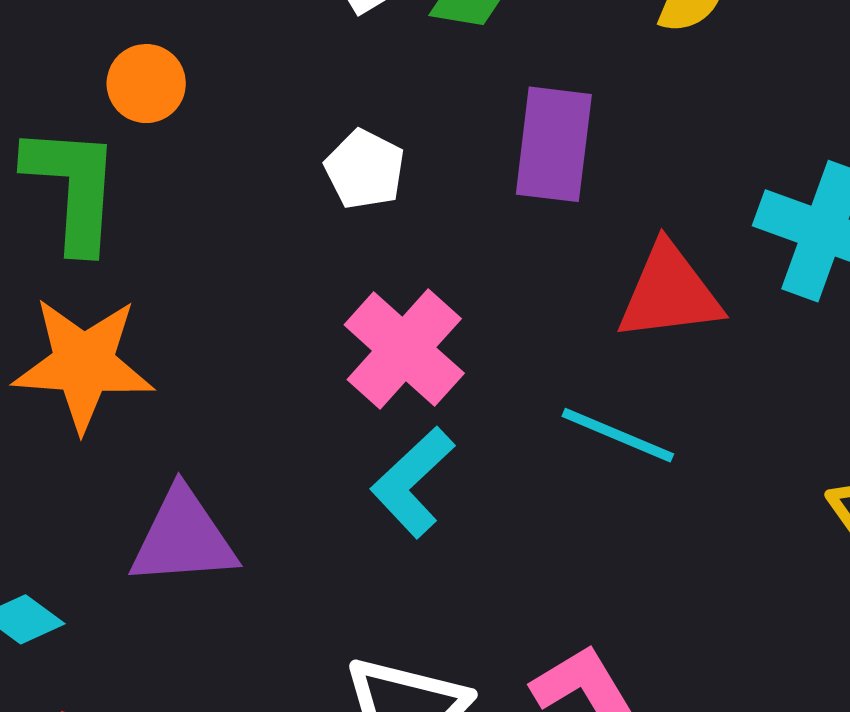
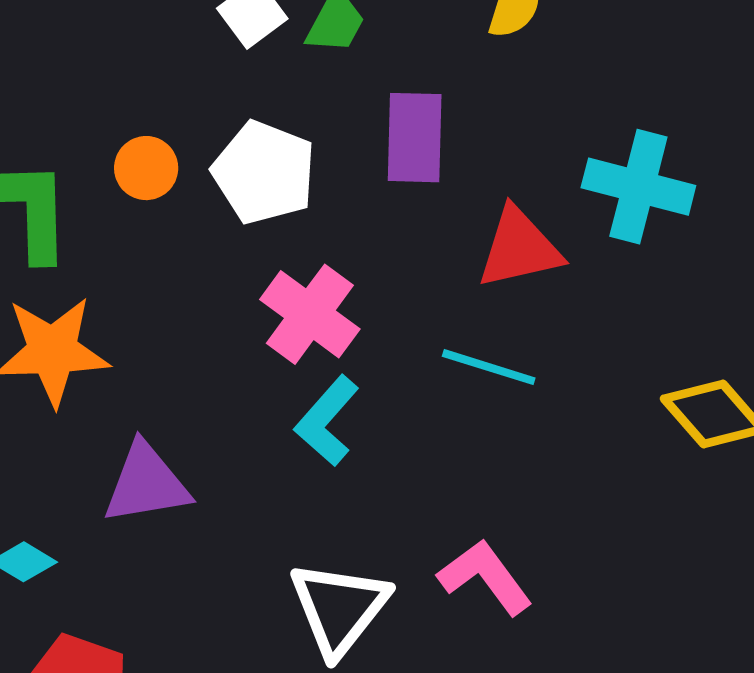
orange circle: (146, 84) -> (146, 168), moved
white pentagon: (365, 169) -> (264, 172), size x1.6

